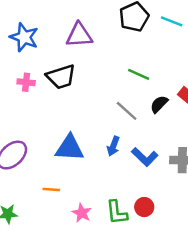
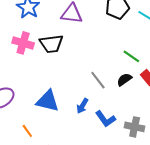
green line: (139, 74) -> (131, 56), moved
pink cross: (26, 82) -> (23, 43), size x1.5
orange line: (51, 190) -> (27, 131), turned 40

